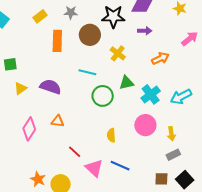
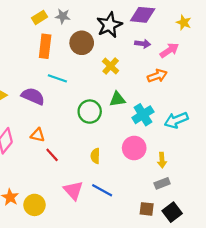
yellow rectangle: (40, 16) -> (39, 17), moved
black star: (113, 17) -> (109, 25), turned -30
pink arrow: (190, 39) -> (169, 50), moved
cyan line: (87, 72) -> (57, 78), moved
red line: (75, 152) -> (52, 155), moved

